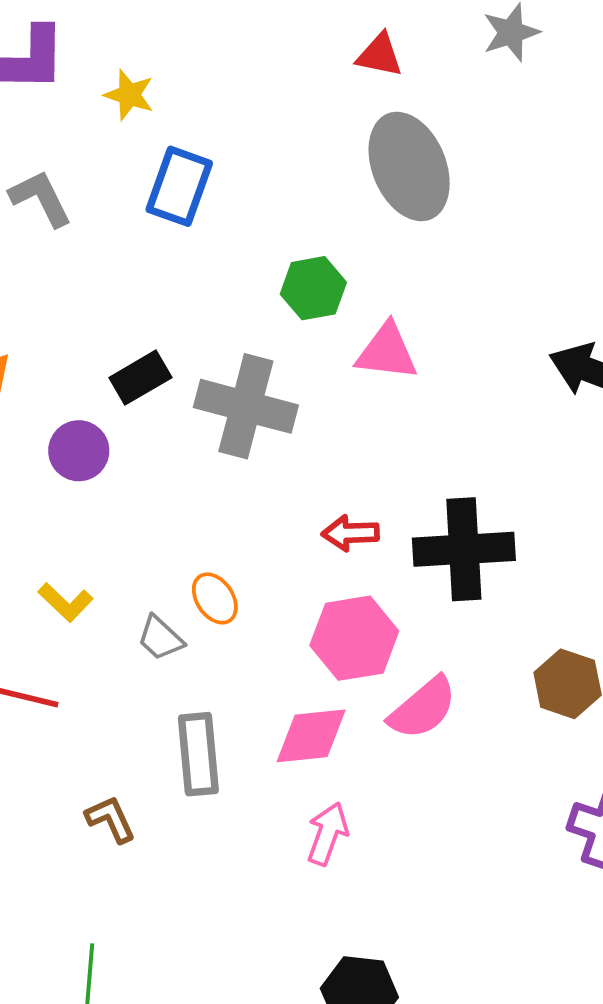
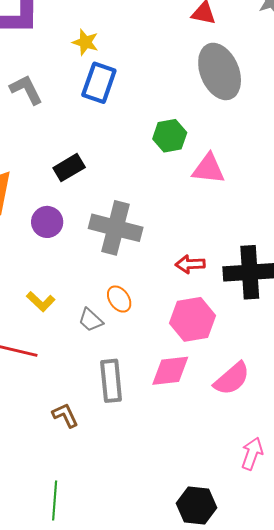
yellow star: (129, 95) -> (85, 42), moved
black rectangle: (140, 378) -> (69, 168), moved
gray cross: (246, 406) -> (116, 228), moved
pink semicircle: (423, 708) -> (232, 379), moved
pink arrow: (328, 834) -> (252, 454), moved

